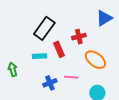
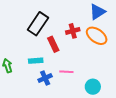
cyan rectangle: (40, 56) -> (36, 61), moved
orange ellipse: (95, 60) -> (97, 36), moved

